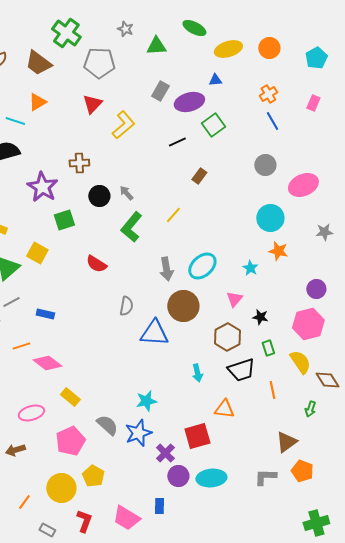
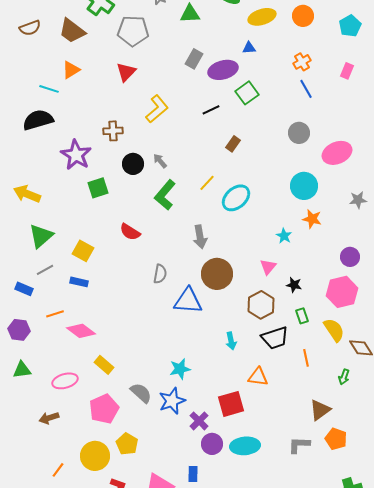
yellow L-shape: (123, 125) -> (157, 109), moved
yellow square: (37, 253) -> (83, 251), moved
cyan ellipse: (202, 266) -> (236, 198), moved

